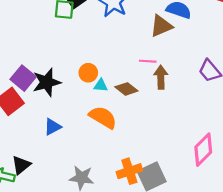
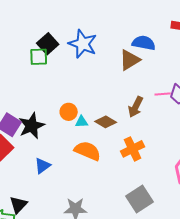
pink line: (148, 61) -> (163, 94), moved
brown arrow: (161, 77) -> (136, 107), turned -145
orange cross: (129, 171) -> (133, 149), moved

